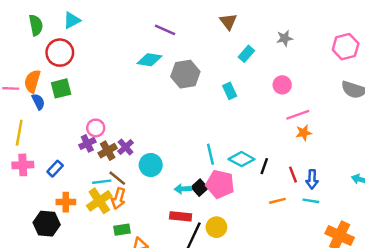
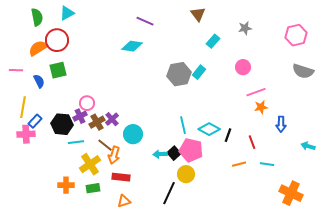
gray hexagon: (185, 74) -> (179, 74), moved
orange semicircle: (32, 81) -> (38, 48), moved, turned 42
cyan rectangle: (230, 91) -> (199, 72), turned 64
blue rectangle: (55, 169) -> (35, 121), moved
blue arrow: (312, 179) -> (281, 124), moved
cyan line: (102, 182) -> (76, 142), moved
orange arrow: (118, 198) -> (114, 155), moved
orange cross: (66, 202) -> (66, 185), moved
red rectangle: (181, 216) -> (121, 177), moved
black hexagon: (47, 224) -> (62, 124), moved
yellow circle: (216, 227) -> (186, 174), moved
green rectangle: (122, 230) -> (93, 188), moved

